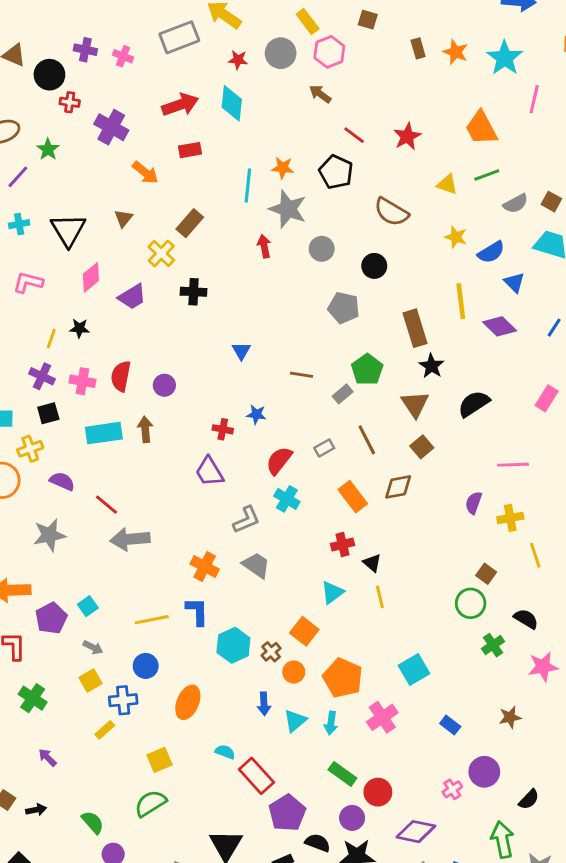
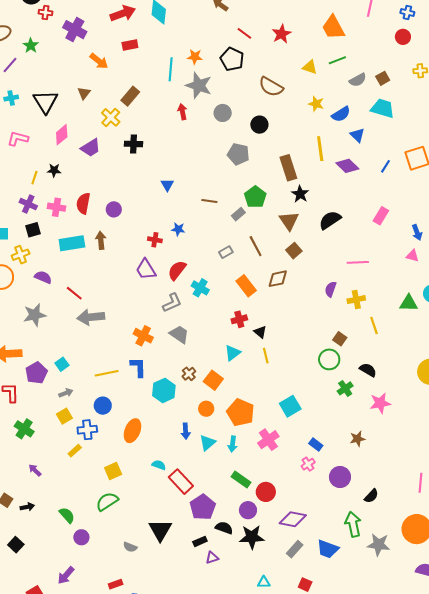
brown square: (551, 202) -> (383, 78), turned 32
red semicircle: (279, 461) -> (177, 270), moved
gray arrow: (93, 647) -> (66, 393), turned -48
brown cross: (271, 652) -> (189, 374), moved
pink cross: (452, 789) -> (308, 464), moved

